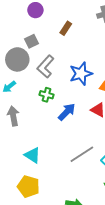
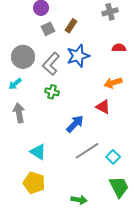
gray square: (31, 41) -> (48, 29), moved
blue star: (81, 74) -> (78, 56), moved
blue arrow: (67, 112) -> (75, 124), moved

